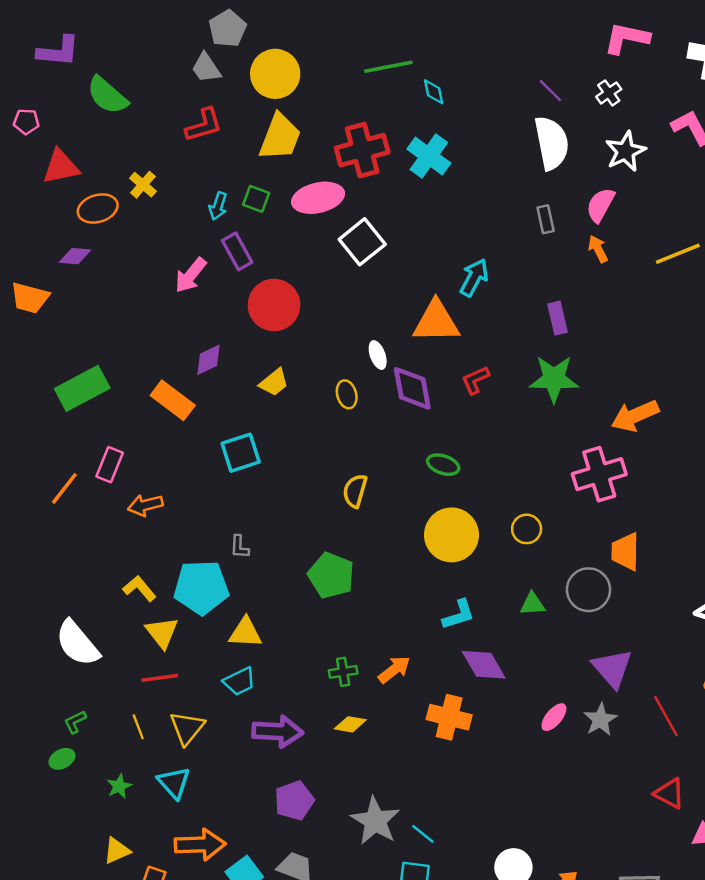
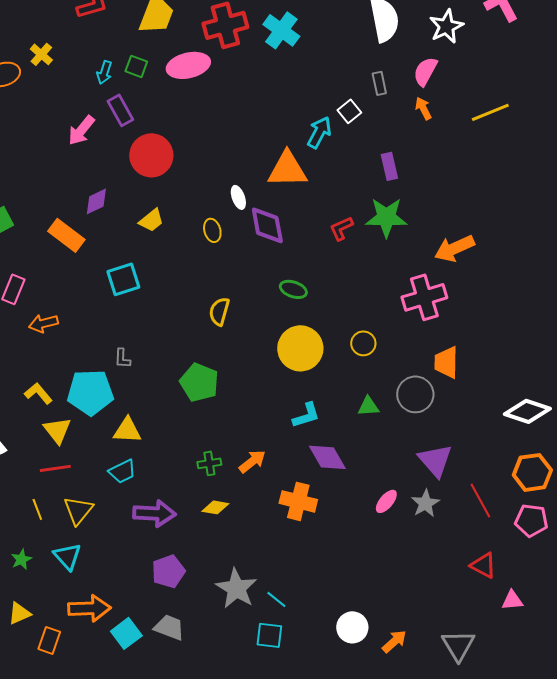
white square: (362, 242) -> (349, 111), moved, size x0.6
red L-shape: (475, 380) -> (341, 228), moved

